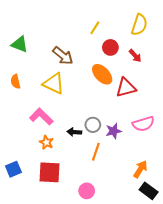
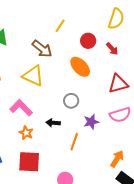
yellow line: (95, 28) -> (60, 26), moved
red triangle: (126, 88) -> (118, 84), moved
gray circle: (93, 125) -> (71, 101), moved

